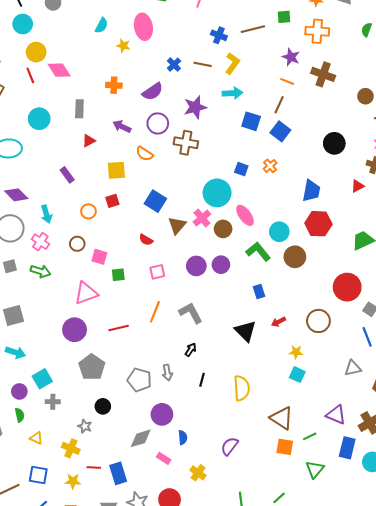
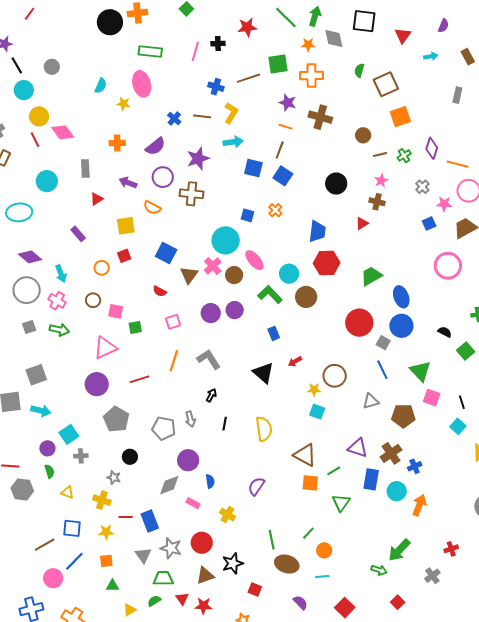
green square: (284, 17) -> (278, 64), size x1.5
brown circle: (318, 321) -> (335, 376), moved

